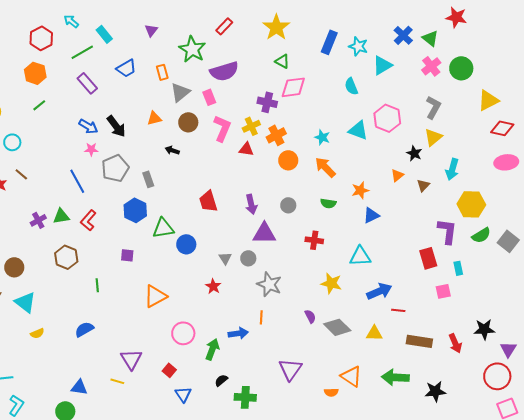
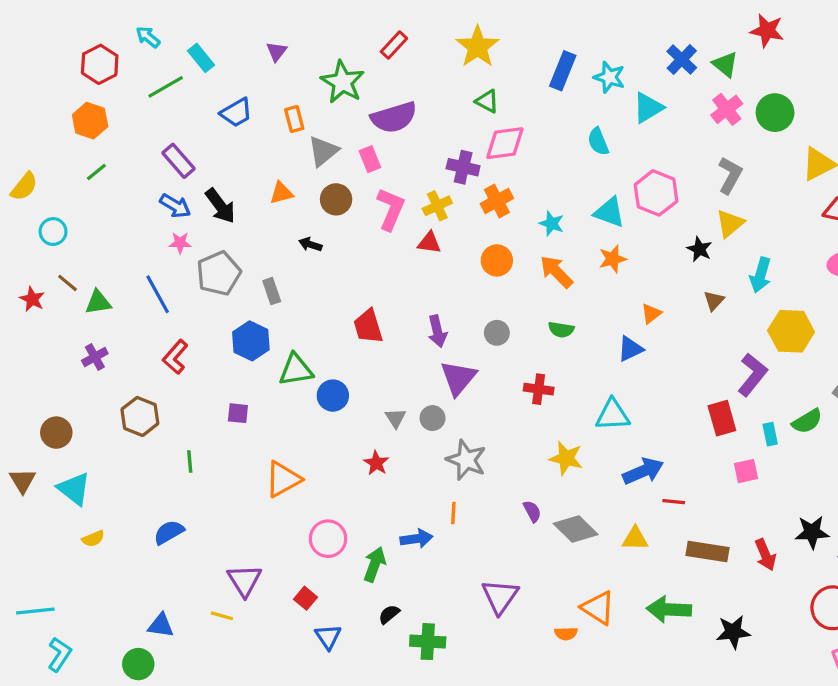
purple rectangle: (87, 83) -> (178, 161), moved
orange cross: (276, 135) -> (497, 201), moved
orange triangle: (397, 175) -> (651, 314), moved
orange star: (360, 190) -> (613, 259), moved
green triangle: (61, 216) -> (98, 302), moved
purple L-shape: (447, 231) -> (752, 375), turned 32
purple triangle: (264, 233) -> (458, 378), turned -50
green semicircle: (481, 235) -> (807, 421), moved

